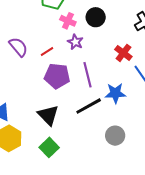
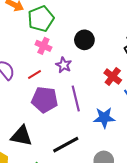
pink cross: (68, 21) -> (43, 46), moved
black line: (89, 106) -> (66, 145), moved
black triangle: (48, 115) -> (21, 136), moved, turned -35

